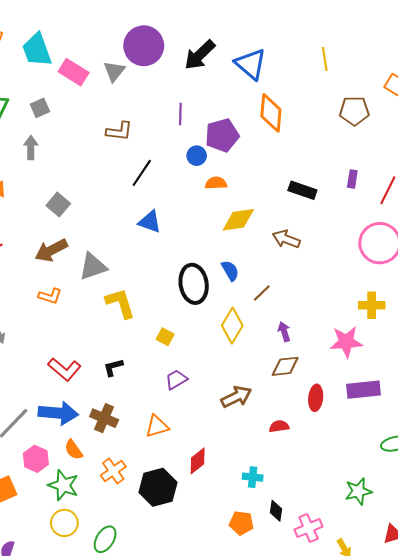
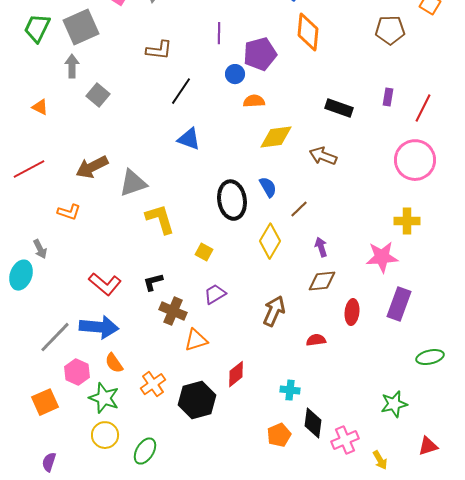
gray square: (40, 108) -> (81, 27), size x1.8
gray square: (58, 204) -> (98, 95), moved
orange L-shape: (50, 296) -> (69, 212), moved
purple rectangle: (363, 390) -> (399, 304), turned -64
brown arrow: (236, 397) -> (274, 311), turned -40
brown cross: (104, 418) -> (173, 311), moved
black diamond: (276, 511) -> (313, 423), size x1.4
orange pentagon: (241, 523) -> (279, 435), turned -30

